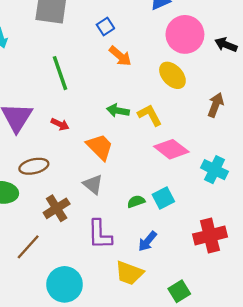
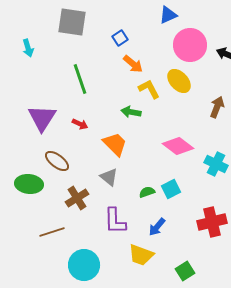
yellow L-shape: (150, 115) -> (149, 89), moved
brown ellipse: (34, 166) -> (57, 161), turned 50
brown line: (28, 247) -> (52, 232), turned 30

